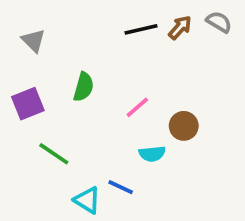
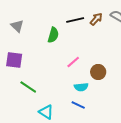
green semicircle: (84, 87) -> (53, 35), moved
purple square: (28, 104) -> (14, 60), turned 30
blue line: (121, 187) -> (78, 105), moved

